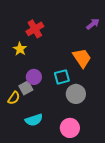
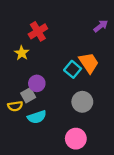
cyan square: (62, 77) -> (73, 69), moved, turned -35
yellow semicircle: (14, 98) -> (15, 106), turned 48
cyan semicircle: (34, 120) -> (37, 117), moved

